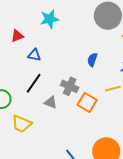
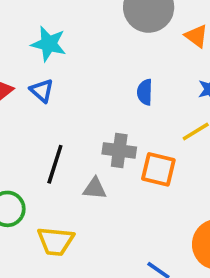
cyan star: (50, 19) -> (49, 44), turned -30
blue triangle: (34, 55) -> (42, 91), moved, turned 48

